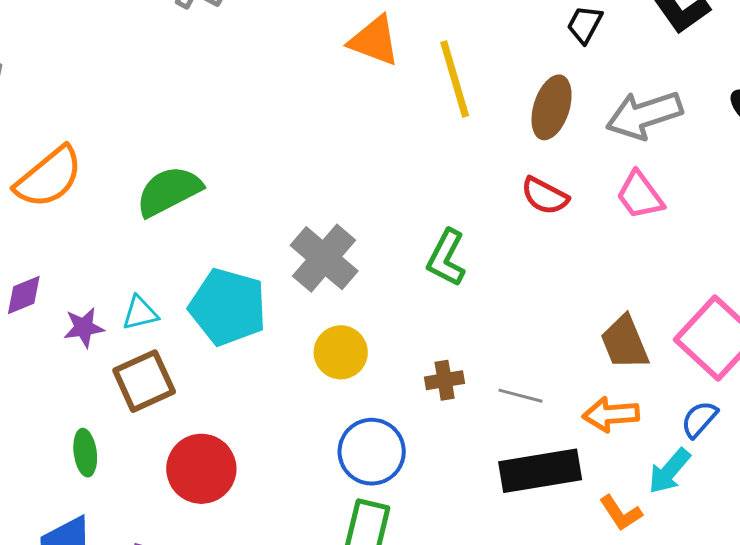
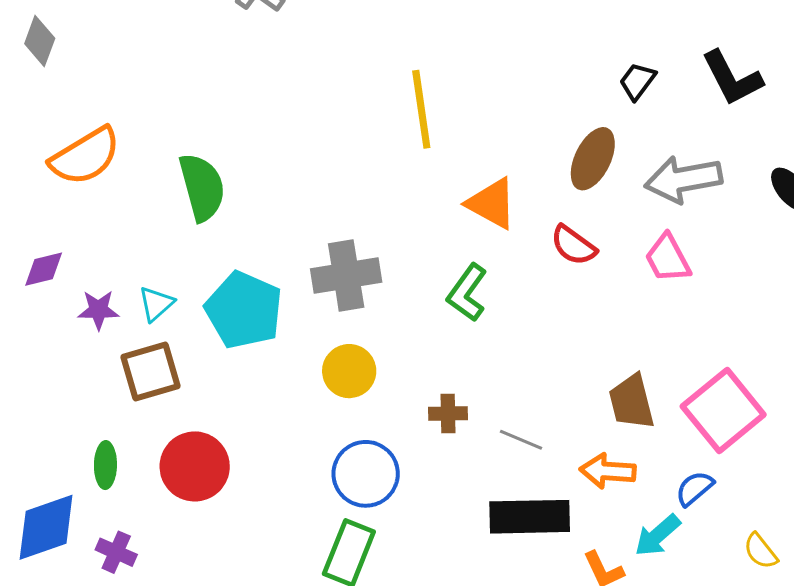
orange triangle: (374, 41) -> (492, 203), moved
yellow line: (455, 79) -> (421, 109), moved
green semicircle: (169, 191) -> (202, 187), turned 94
gray cross: (324, 258) -> (346, 275), turned 32
cyan triangle: (140, 313) -> (156, 304), turned -36
green ellipse: (85, 453) -> (105, 465), moved

